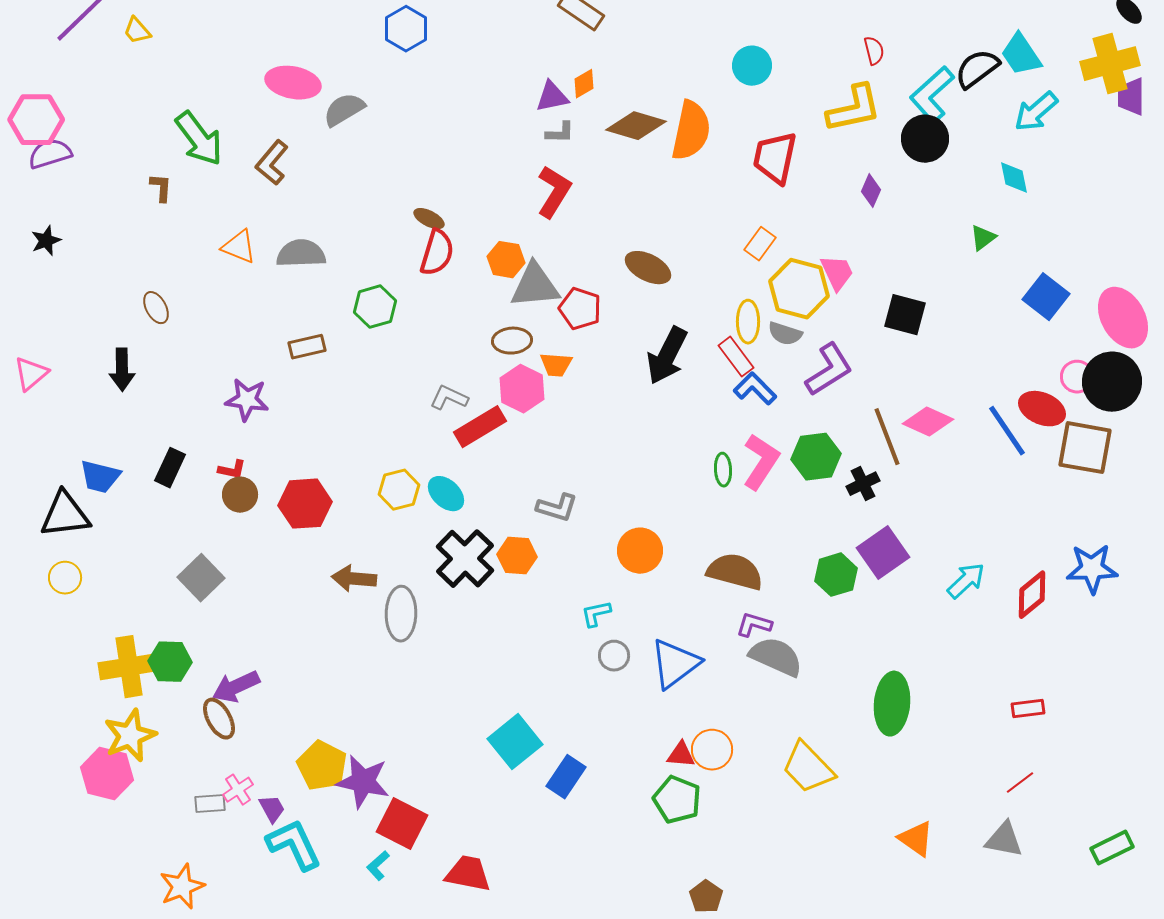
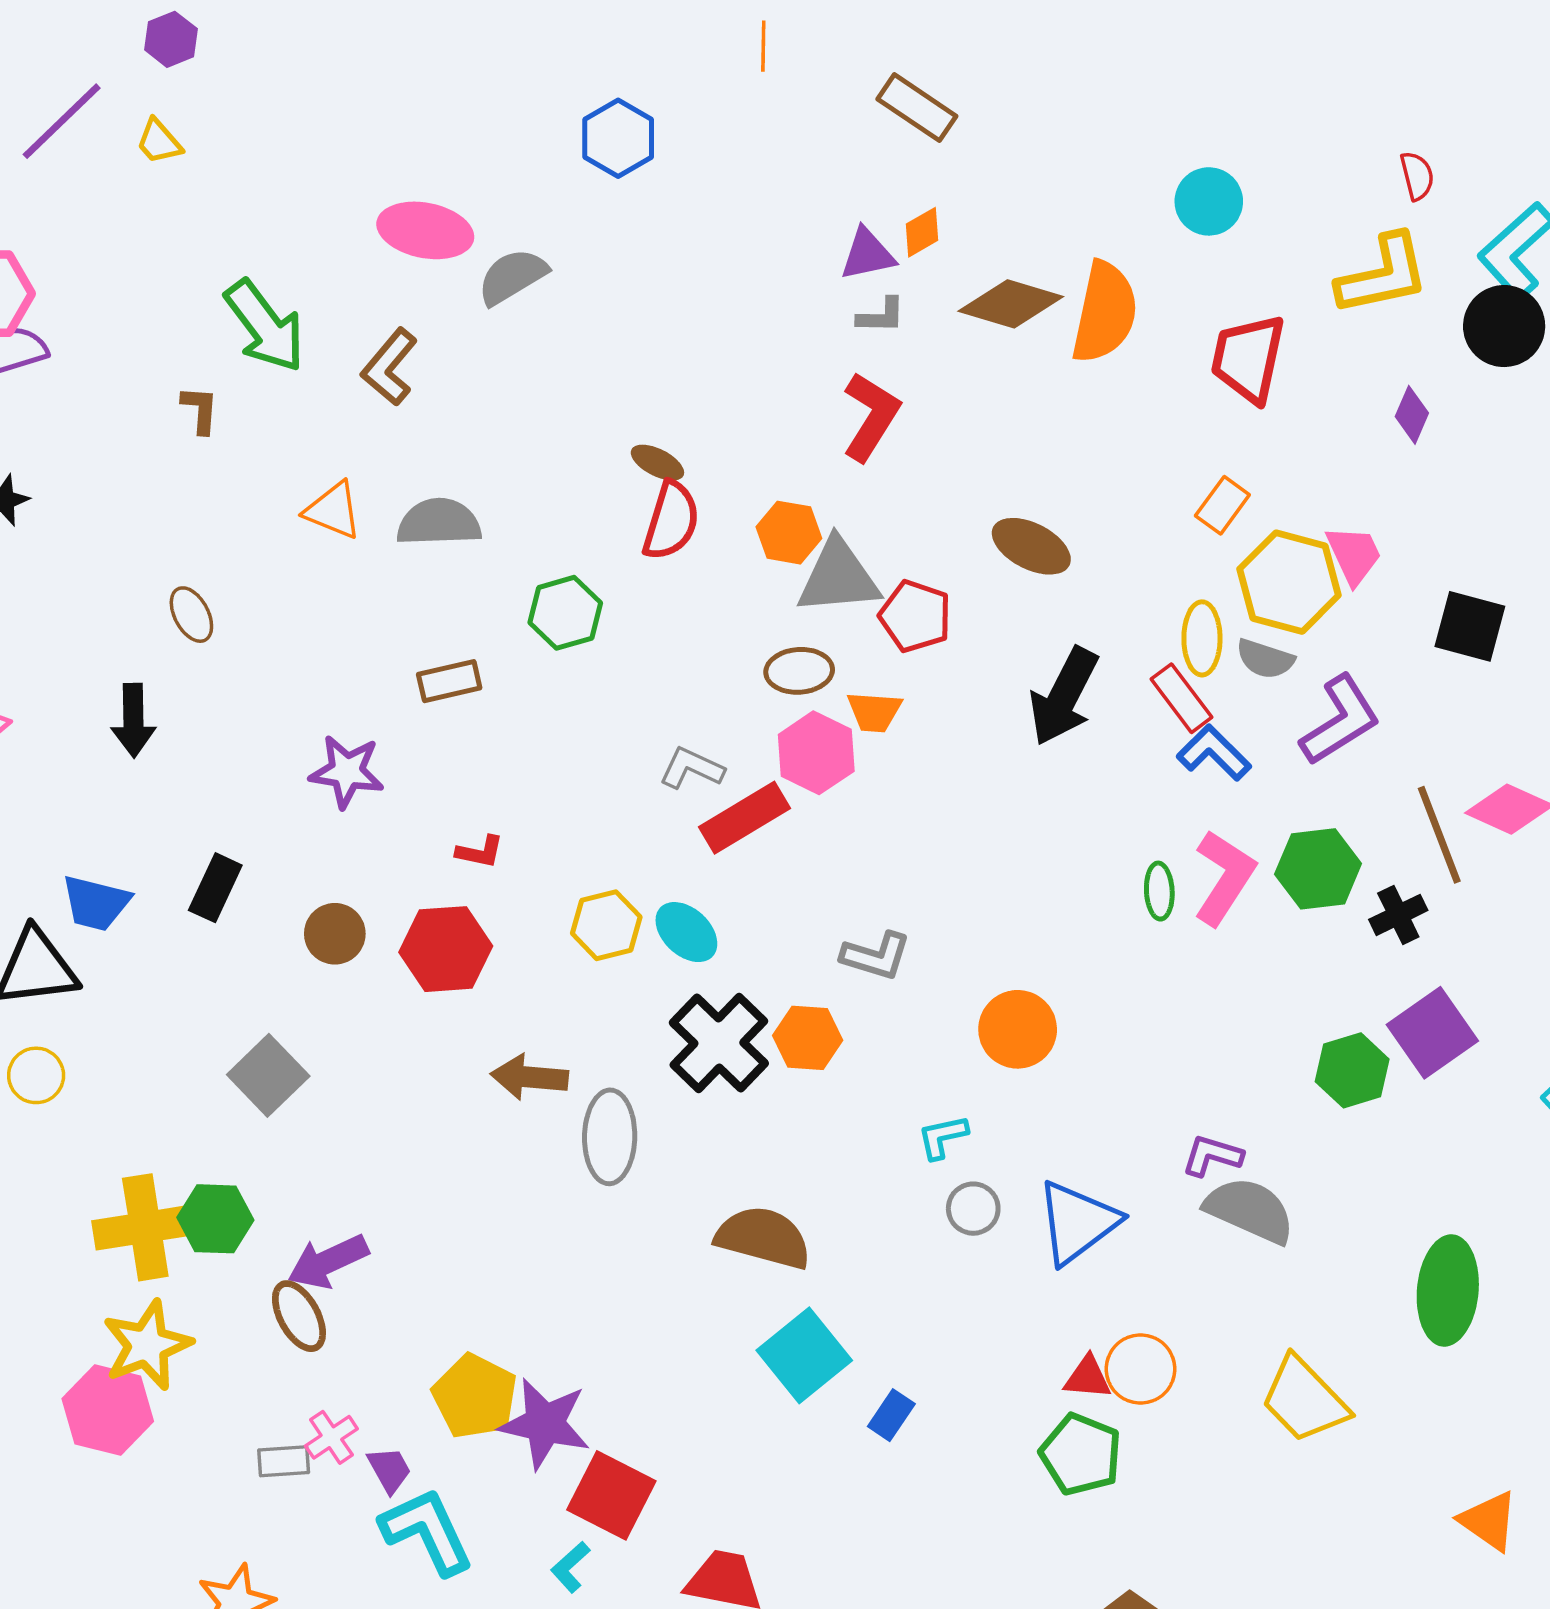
red L-shape: (232, 470) -> (480, 852), moved
brown semicircle: (735, 572) -> (763, 1238), moved
blue rectangle: (566, 777) -> (891, 1415), size x0.7

